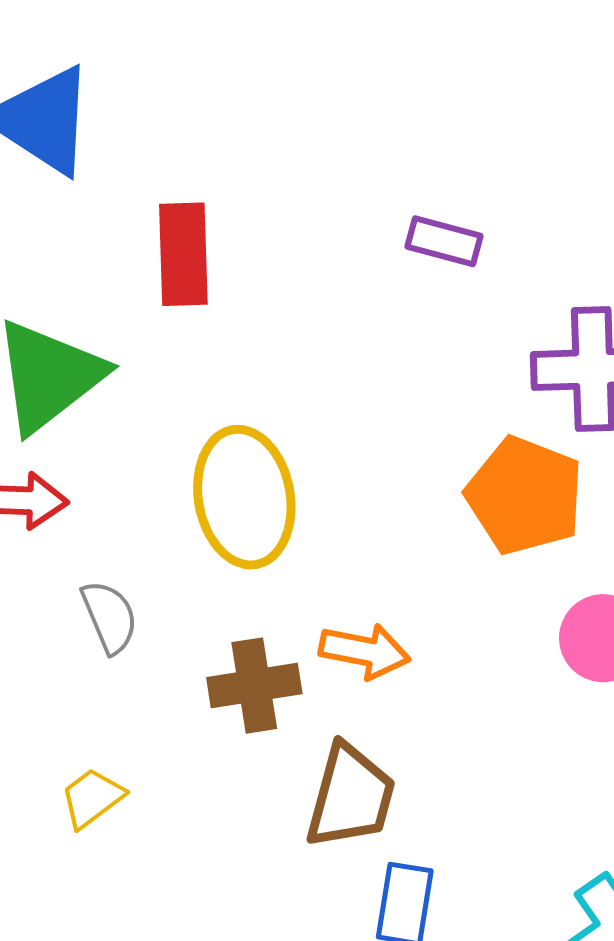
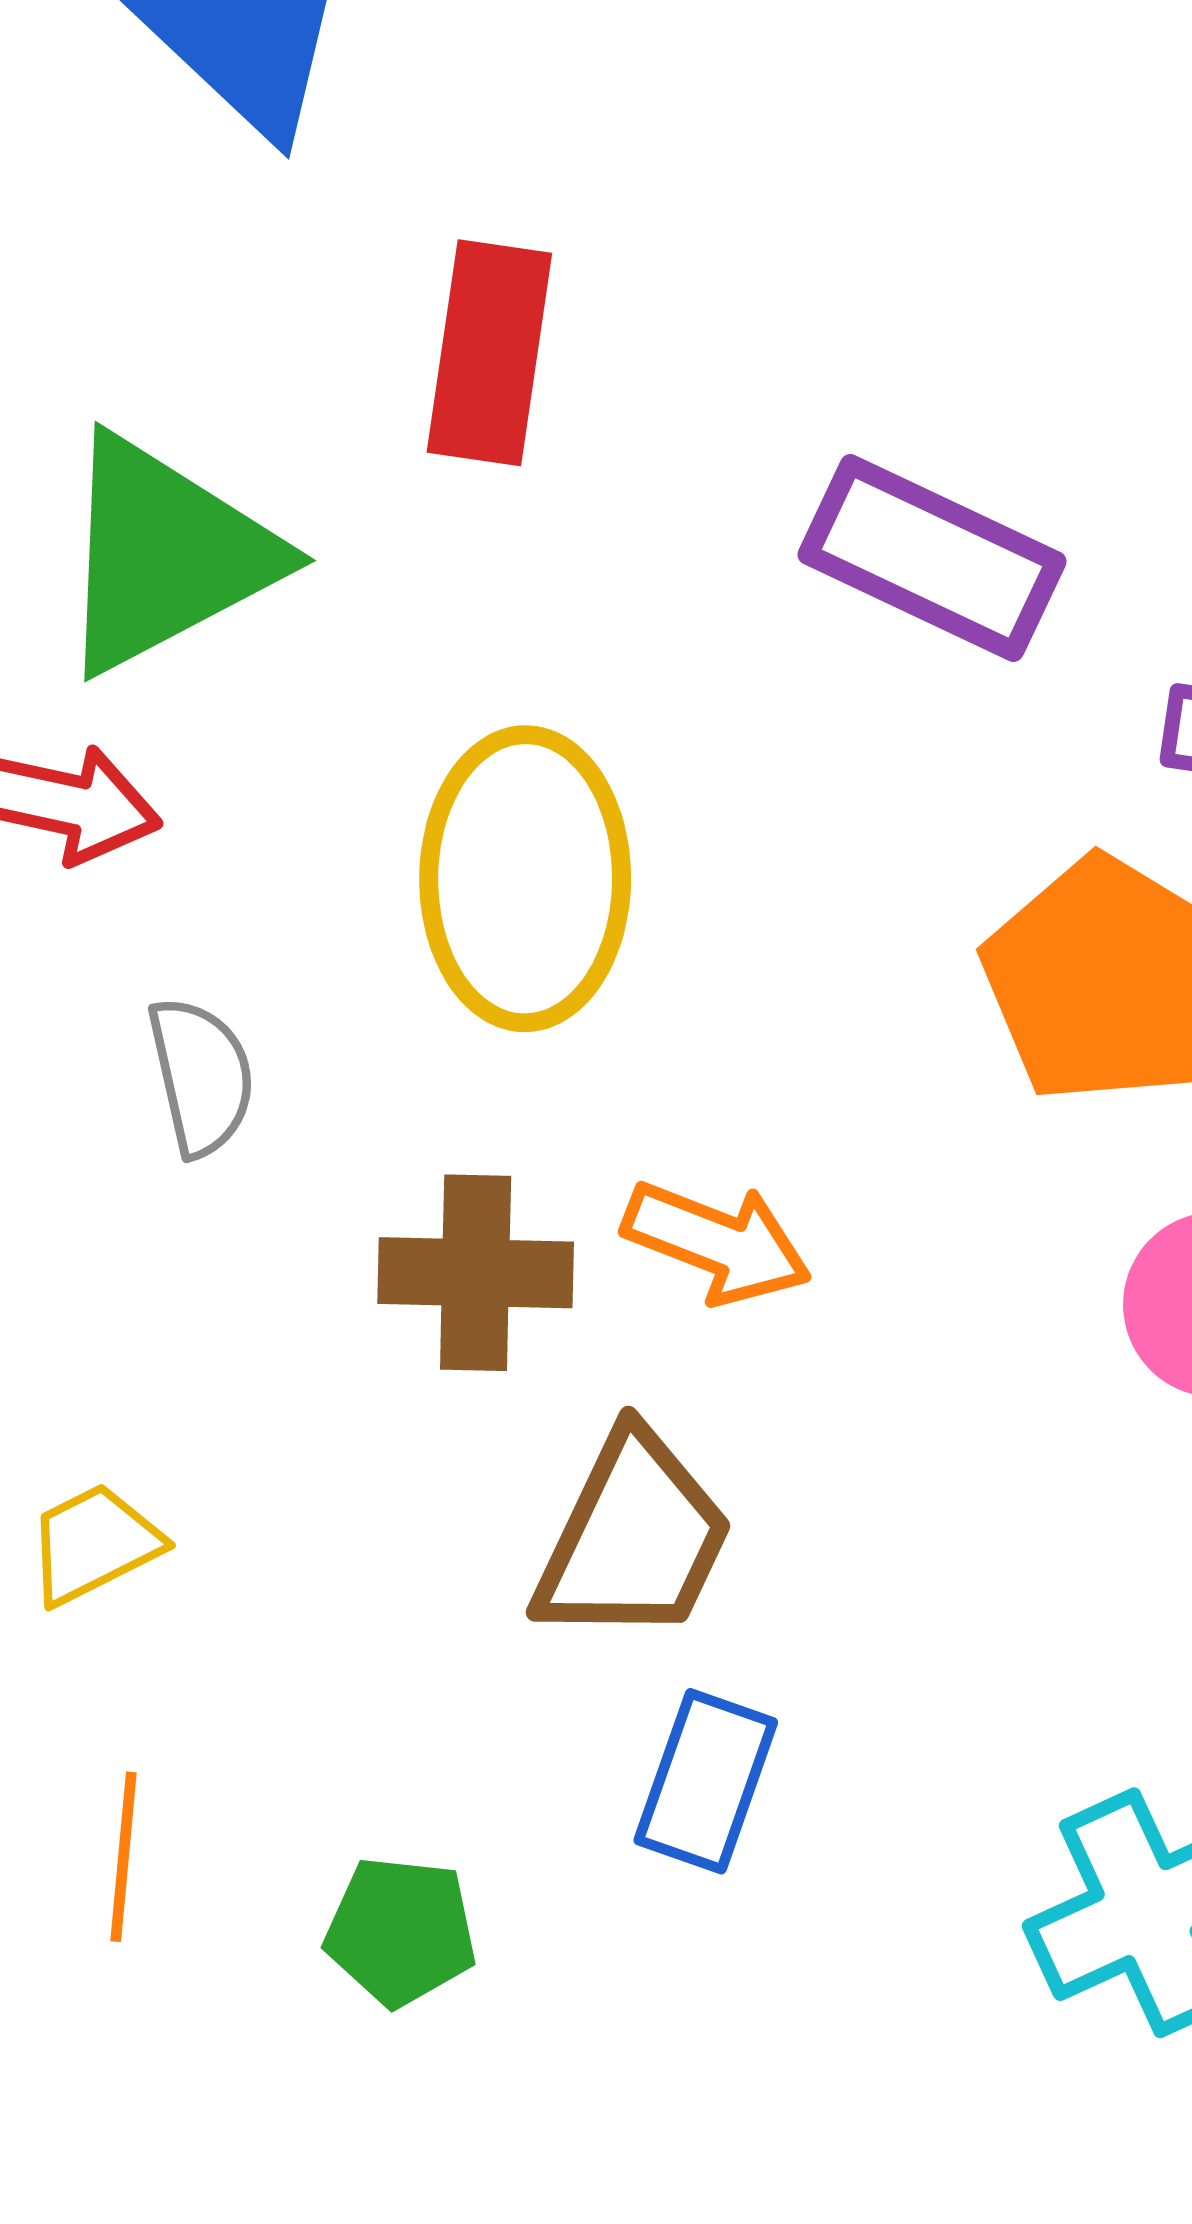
purple rectangle: (444, 241) -> (932, 558), moved, size x1.6
yellow trapezoid: (92, 798) -> (94, 1544), moved

